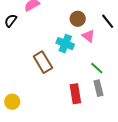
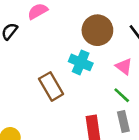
brown circle: (78, 19) -> (97, 30), size x1.5
pink triangle: (88, 36) -> (124, 66), moved

